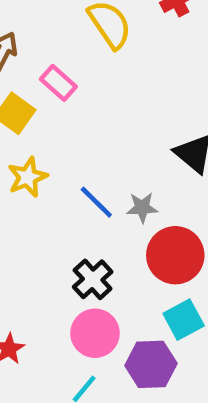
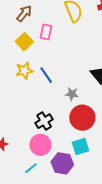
pink rectangle: (58, 83) -> (46, 32), turned 49
blue line: (96, 202) -> (46, 75), moved

